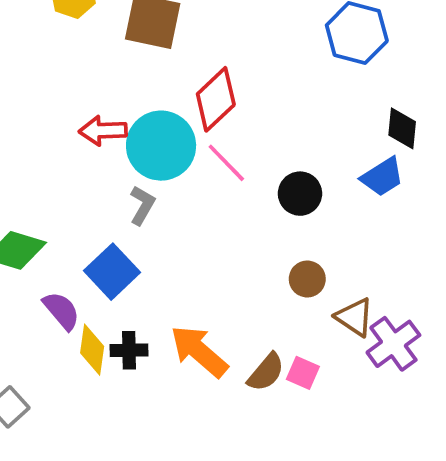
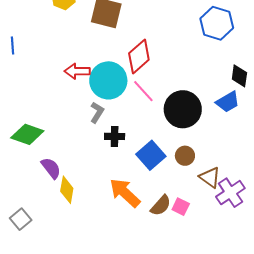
black circle: (300, 194) -> (183, 109), size x1.6
blue square: (112, 272) -> (151, 155), moved
black cross: (129, 350) -> (115, 136), moved

